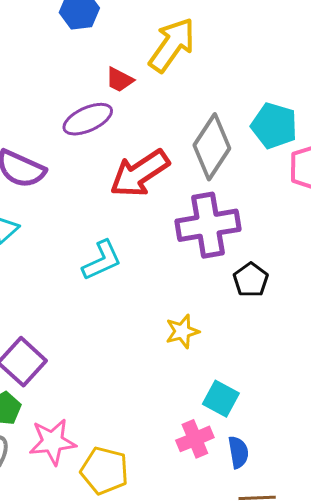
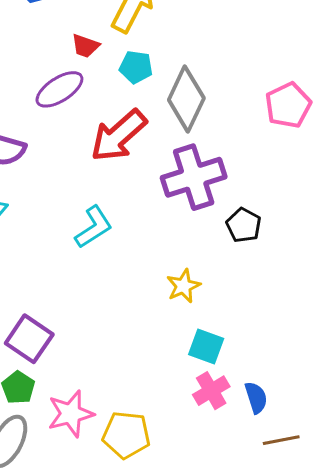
cyan pentagon: (274, 126) -> (136, 67), moved, size x0.7
cyan square: (221, 399) -> (206, 347), moved

